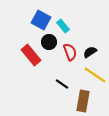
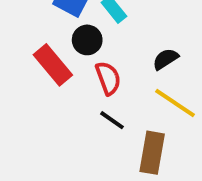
red semicircle: (70, 52) -> (108, 78), moved

